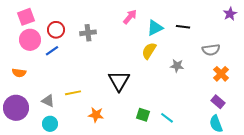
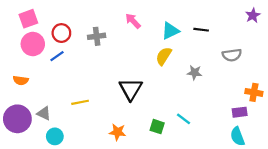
pink arrow: (130, 17) -> (133, 21), moved, turned -84
orange cross: (221, 74) -> (254, 92), moved, turned -35
gray triangle: (48, 101) -> (44, 113), moved
purple rectangle: (218, 102) -> (240, 112), turned -48
orange star: (96, 115) -> (117, 132), moved
cyan line: (167, 118) -> (184, 119), moved

